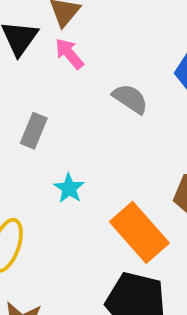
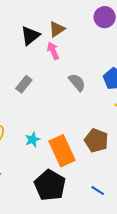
cyan star: (69, 188) -> (32, 140), moved

